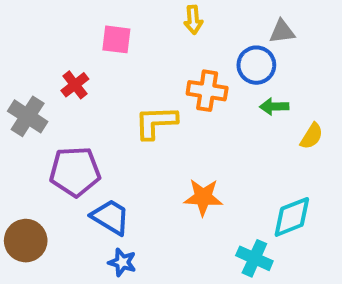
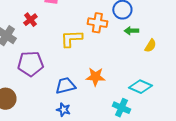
blue trapezoid: (110, 217) -> (65, 86), moved, turned -45
cyan diamond: (292, 217) -> (140, 87), turned 45
blue star: (122, 262) -> (63, 110), moved

